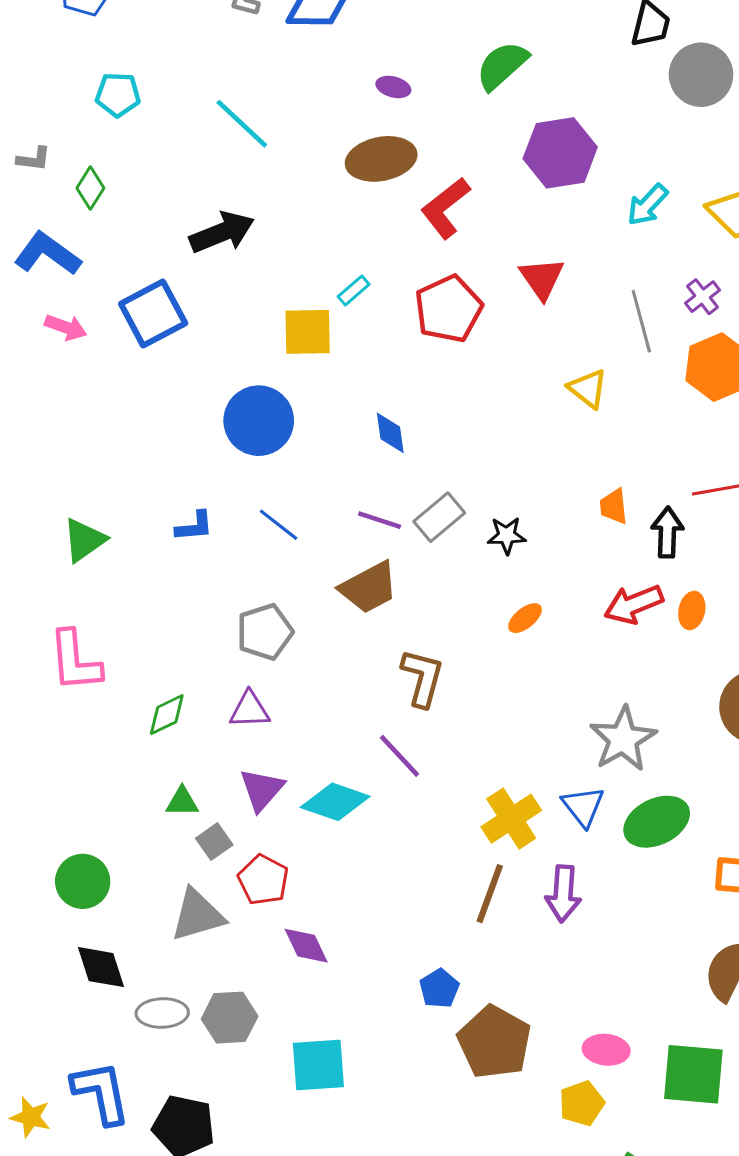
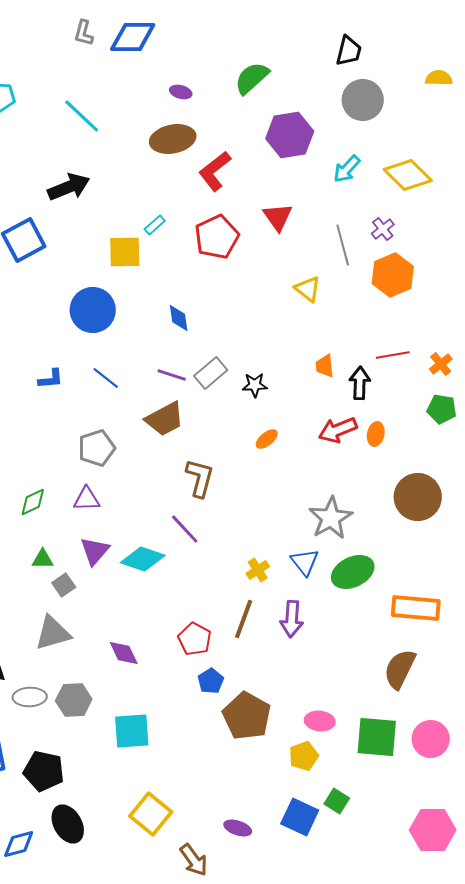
gray circle: (701, 75) -> (363, 100), moved
yellow cross: (511, 819) -> (258, 570), size x0.6
red pentagon: (263, 880) -> (195, 639), moved

